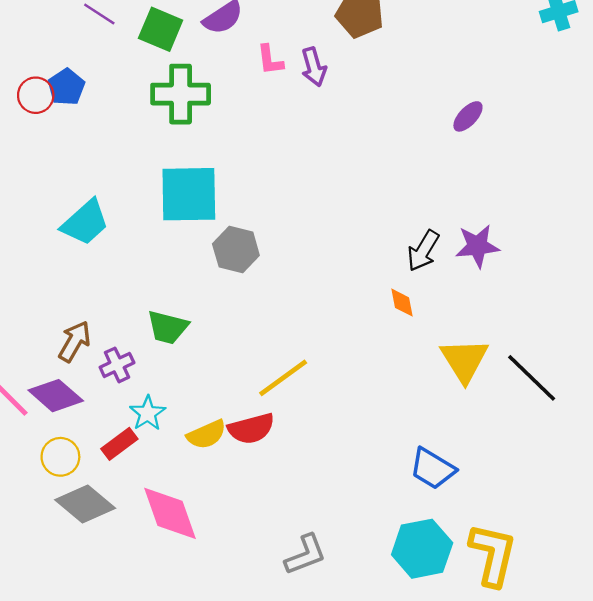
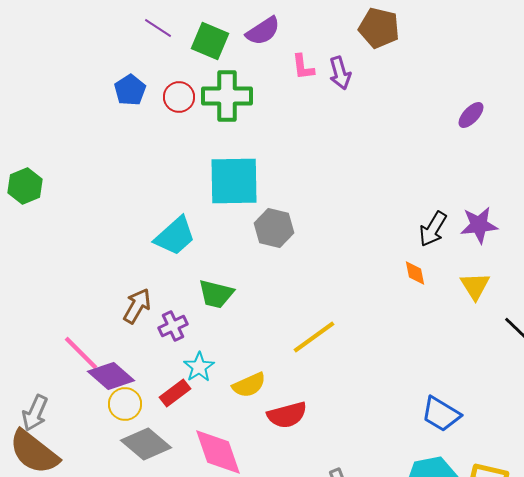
red circle: (36, 95) -> (179, 97), moved
cyan trapezoid: (85, 222) -> (175, 236), moved
yellow triangle: (464, 360) -> (475, 286), moved, size x0.7
purple diamond: (56, 396) -> (111, 376), moved
red semicircle: (251, 429) -> (287, 415), moved

